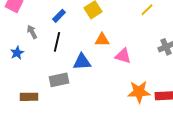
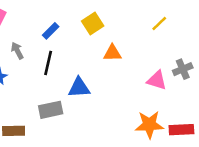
orange triangle: (102, 40) -> (112, 53), moved
pink triangle: (123, 56) -> (157, 80), moved

